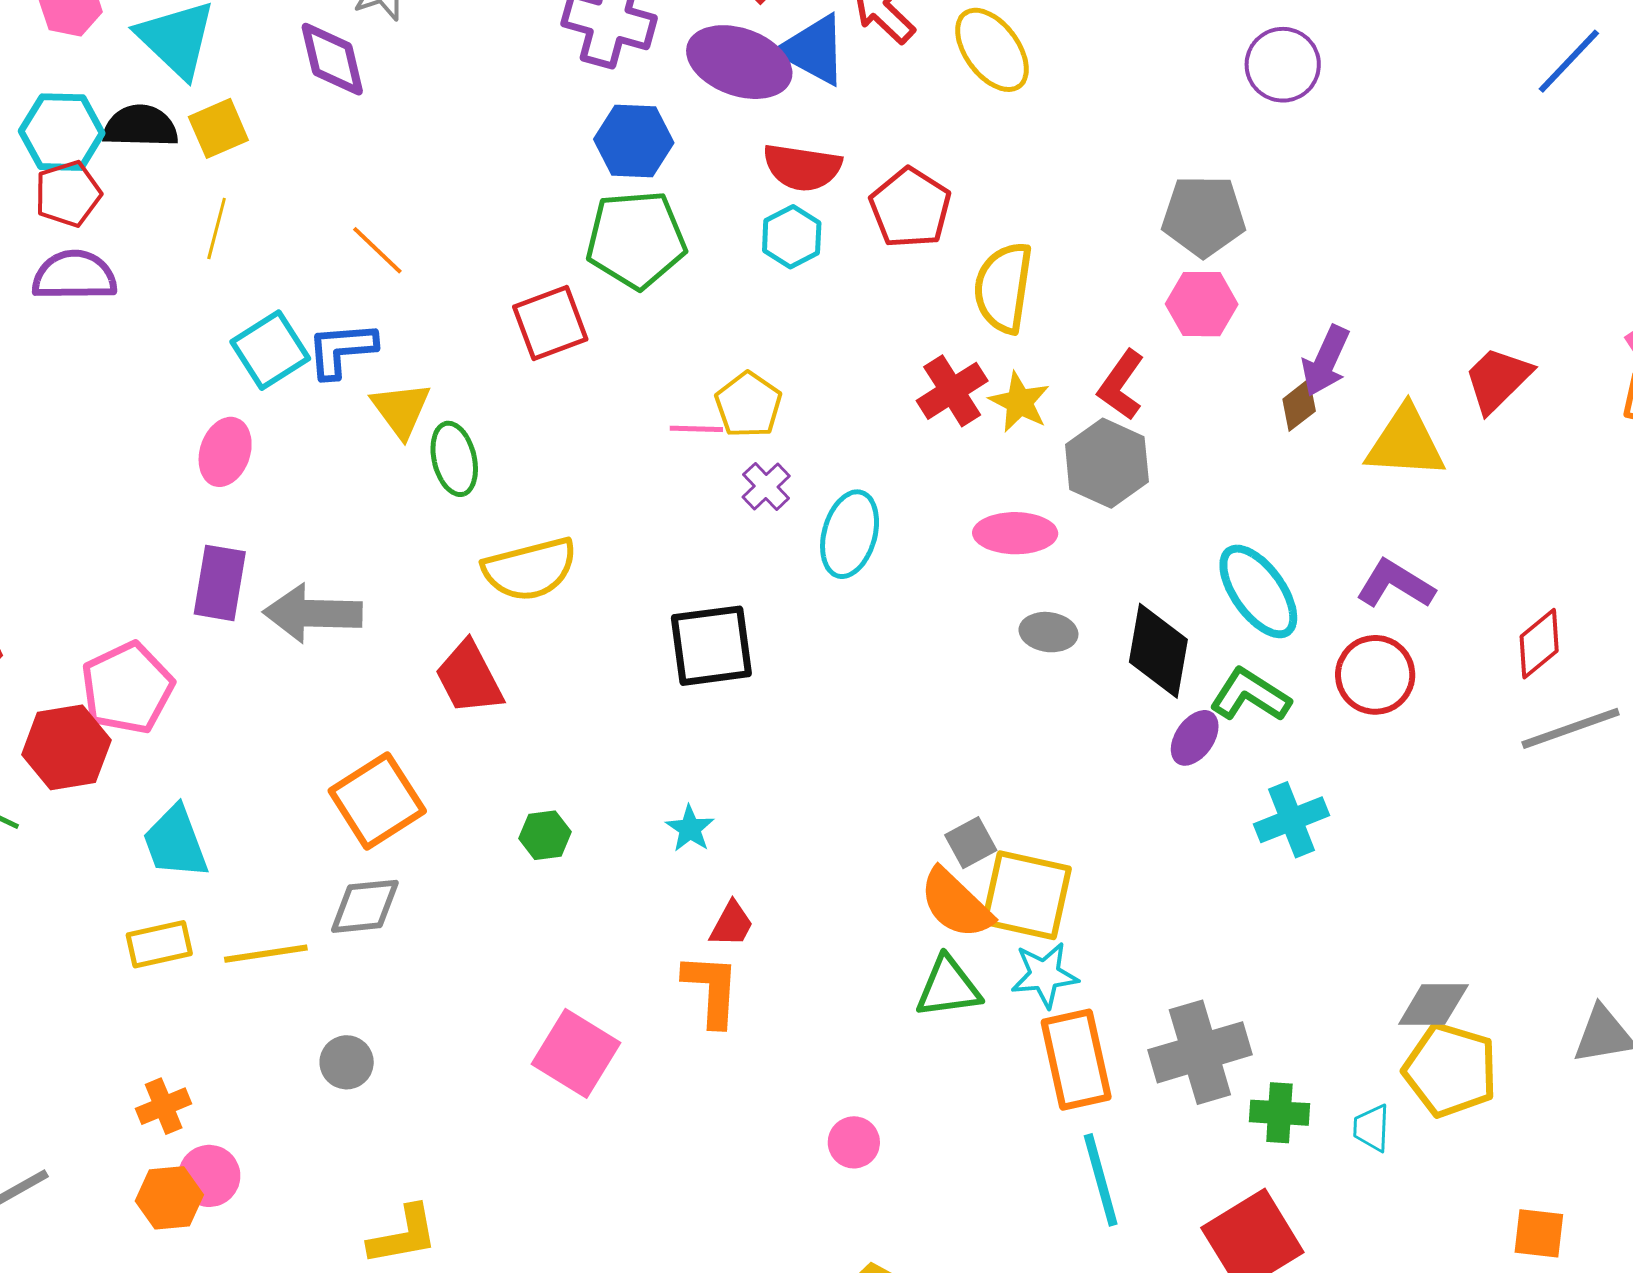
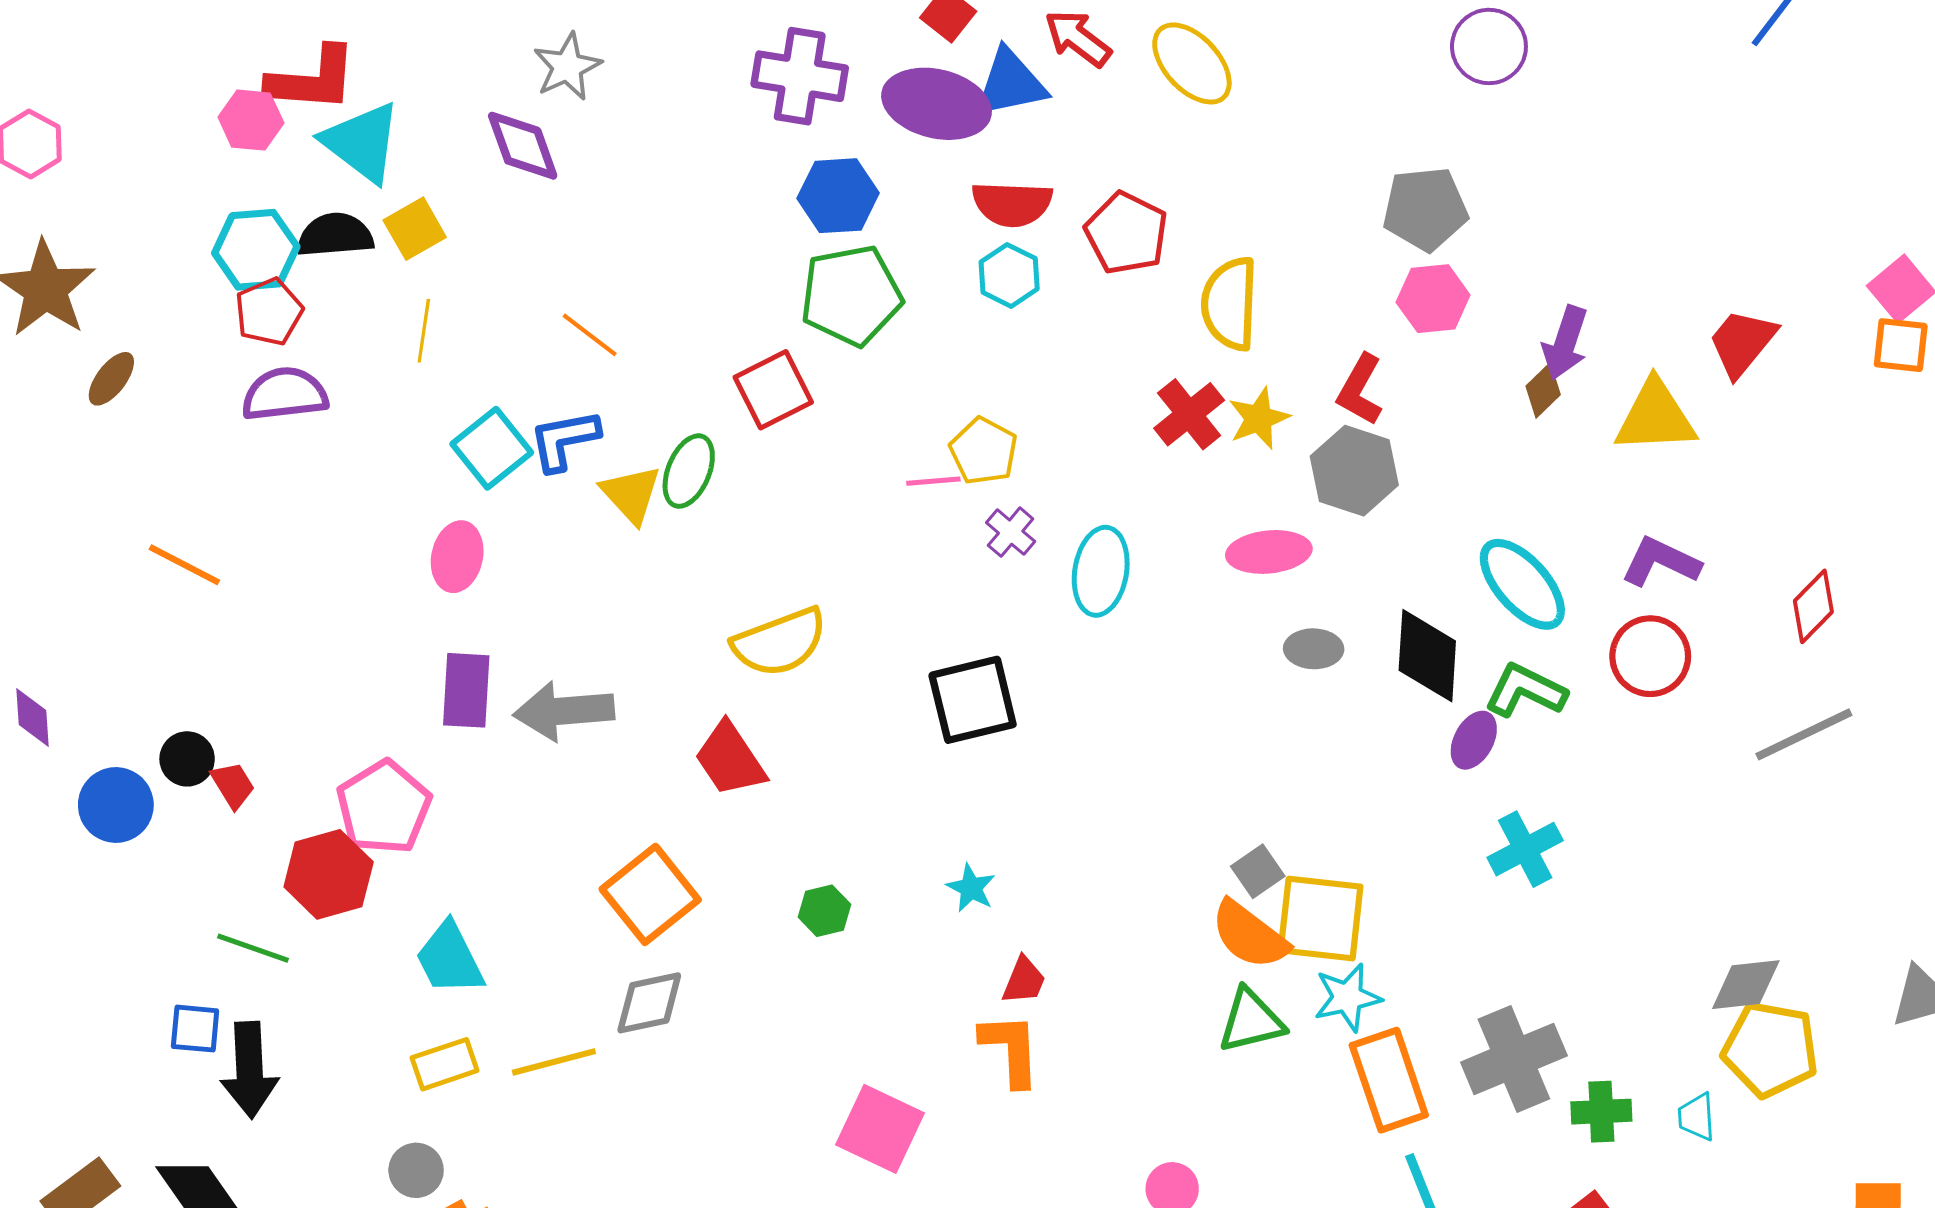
blue triangle: (813, 50) -> (1011, 83), turned -34
yellow star: (1019, 402) -> (1259, 418), turned 30
green ellipse: (454, 459) -> (689, 471), moved, turned 42
gray line: (1571, 728) -> (1804, 734), moved
cyan cross: (1292, 820) -> (1525, 849), moved
gray circle: (347, 1062) -> (416, 1170), moved

